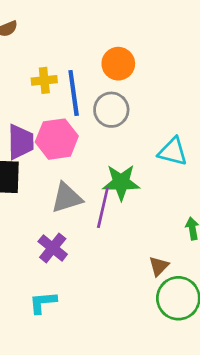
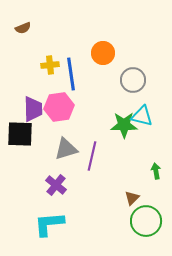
gray circle: (111, 110) -> (133, 80), moved
green star: (121, 182) -> (124, 125), moved
cyan L-shape: (43, 302) -> (49, 224), size x1.5

